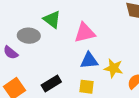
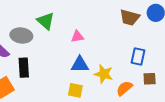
pink triangle: (85, 33) -> (77, 36), size x0.6
black rectangle: (51, 83) -> (24, 68), moved, turned -66

